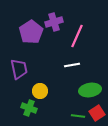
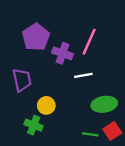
purple cross: (54, 22) -> (62, 53), moved, turned 36

